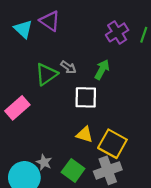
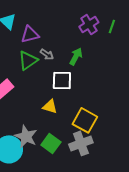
purple triangle: (50, 21) -> (30, 34), moved, turned -48
yellow triangle: (85, 134) -> (50, 106), moved
gray star: (44, 162) -> (26, 136), size x1.6

